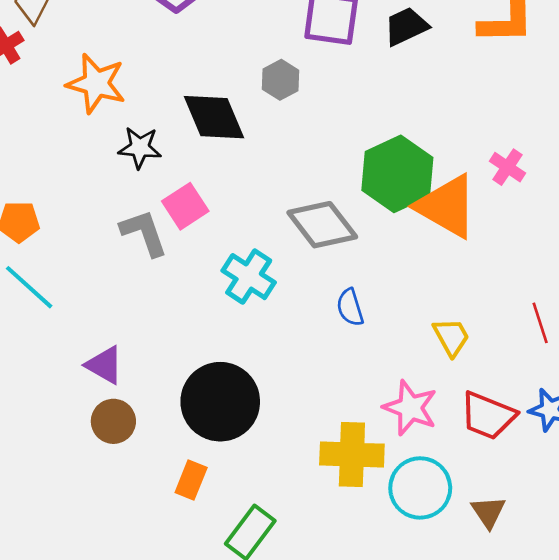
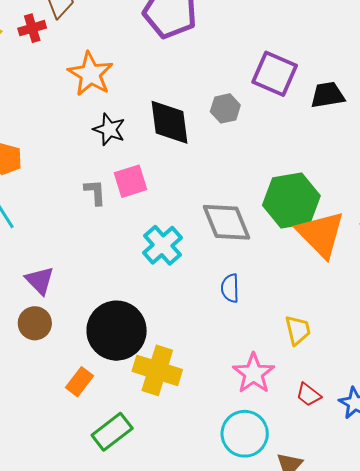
gray L-shape: (144, 233) -> (95, 192), size x0.7
red trapezoid: (488, 416) -> (308, 395), size x0.6
yellow cross: (352, 455) -> (157, 370), moved

